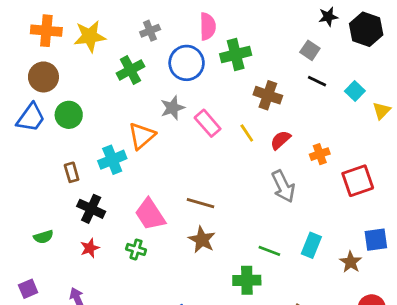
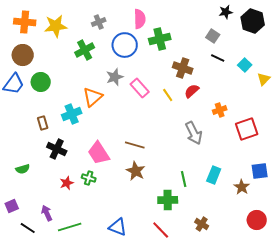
red semicircle: (281, 140) -> (192, 91), moved
red star: (90, 248) -> (67, 183), moved
green line: (269, 251) -> (184, 179), turned 56

